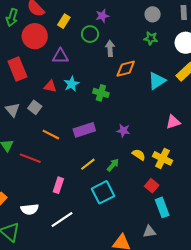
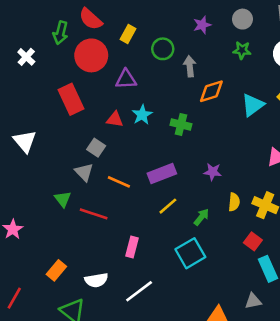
purple star: (102, 16) -> (202, 25), moved
gray triangle: (13, 110) -> (84, 172), moved
yellow semicircle: (139, 155) -> (234, 202), turned 64
yellow line: (88, 164) -> (168, 206), moved

